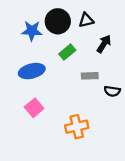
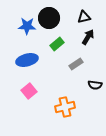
black triangle: (86, 20) -> (84, 17), moved
gray rectangle: (90, 76) -> (76, 64), turned -32
black semicircle: (112, 91) -> (95, 85), moved

